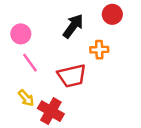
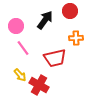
red circle: (112, 14) -> (70, 11), moved
black arrow: (73, 26) -> (45, 20), moved

